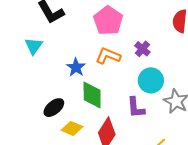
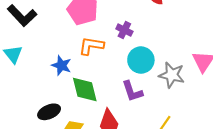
black ellipse: (54, 108) -> (49, 112), turned 30

